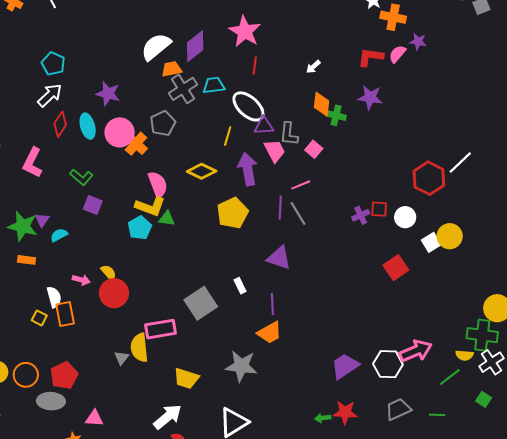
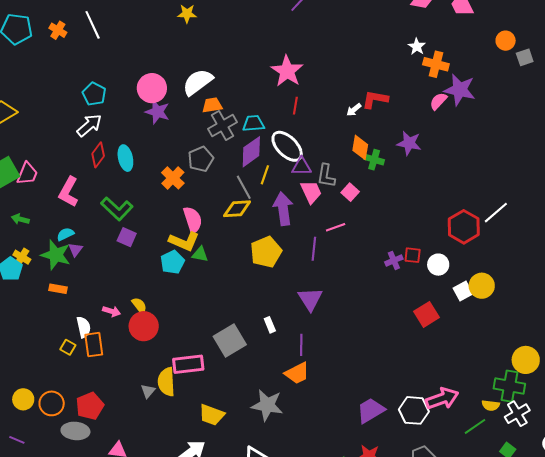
purple star: (418, 42) -> (460, 90), size x1.8
purple diamond: (195, 46) -> (251, 152), moved
red L-shape: (371, 57) -> (375, 99), moved
purple star: (108, 94) -> (157, 112), moved
pink circle: (120, 132) -> (152, 88), moved
yellow diamond: (202, 171) -> (237, 209), turned -32
green L-shape: (81, 177) -> (117, 209), size x1.4
gray line: (298, 213) -> (244, 187), moved
cyan semicircle: (59, 235) -> (65, 234), moved
purple triangle: (279, 258) -> (310, 299), turned 36

